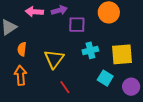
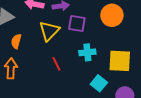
yellow triangle: (54, 59) -> (49, 31), moved
red line: (65, 87) -> (56, 64), moved

